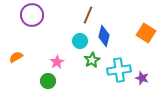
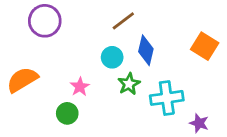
brown line: (88, 15) -> (123, 21), turned 30
orange semicircle: (16, 57) -> (22, 80), size x1.6
purple star: (142, 78) -> (199, 123), moved

